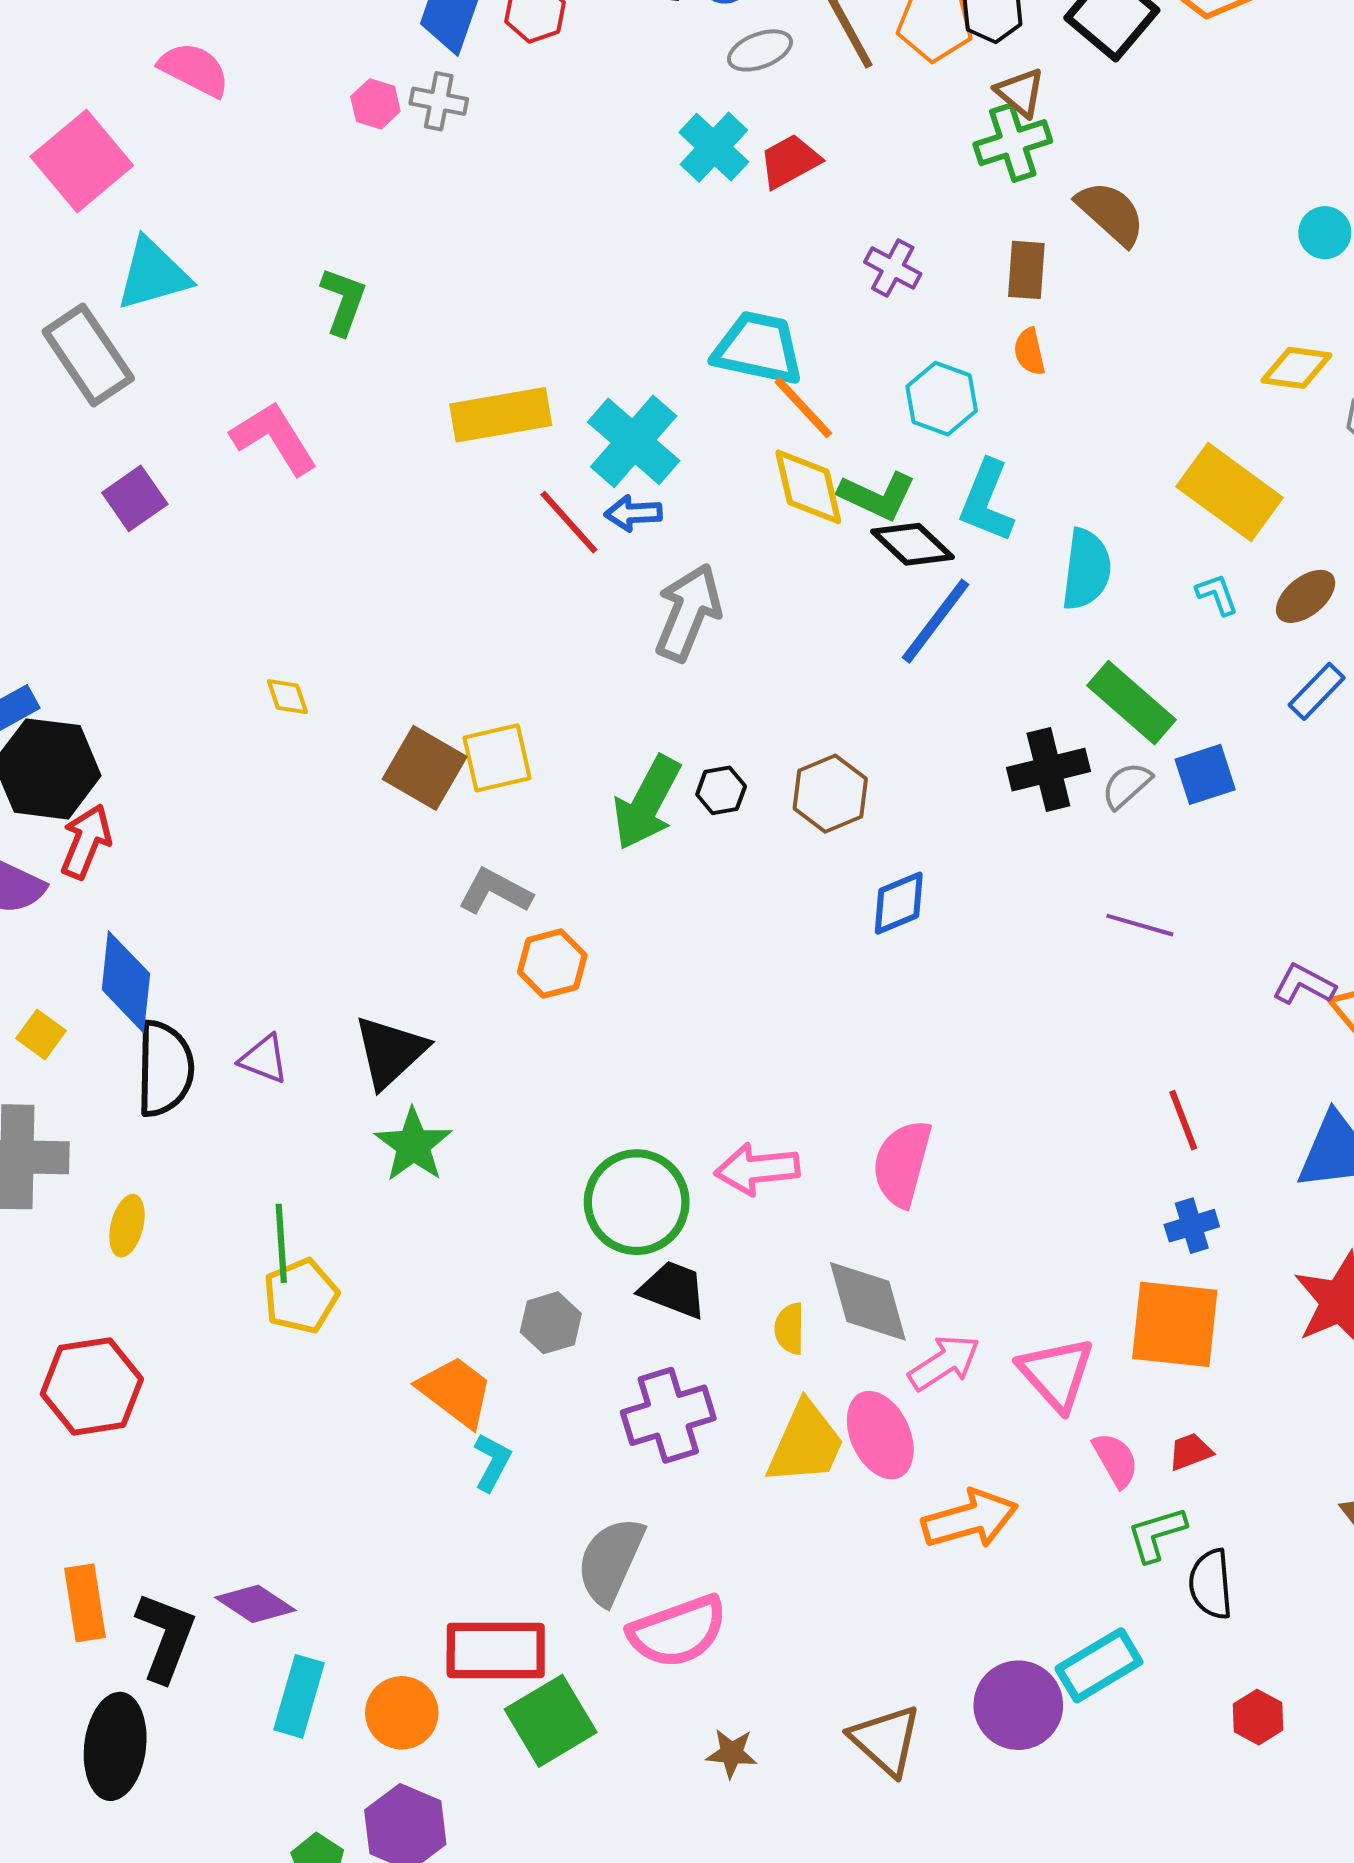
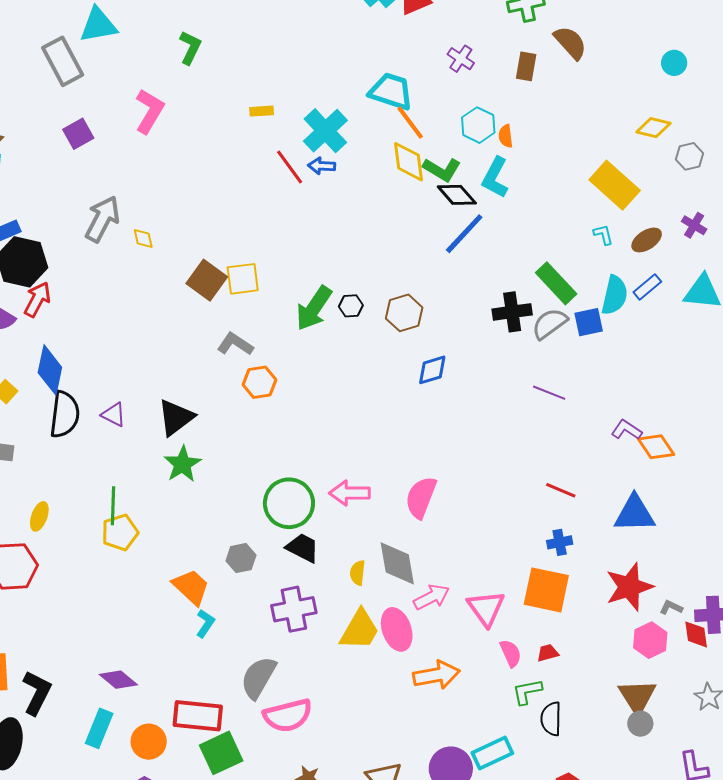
orange semicircle: (1029, 352) -> (506, 136), moved
yellow rectangle: (501, 415) -> (262, 111), size x0.5
pink L-shape: (274, 438) -> (150, 111), turned 57
cyan semicircle: (1086, 569) -> (615, 295), moved
gray arrow: (688, 612) -> (102, 219), moved
gray semicircle: (1127, 785) -> (550, 324), size x1.4
red line: (1183, 1120) -> (561, 490), turned -52
yellow ellipse: (127, 1226) -> (39, 516), moved
purple diamond: (255, 1604) -> (118, 680), moved

